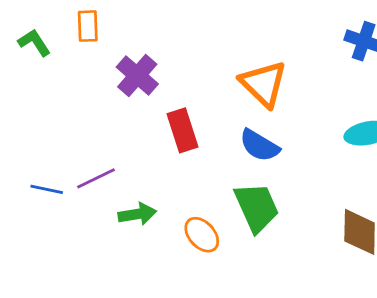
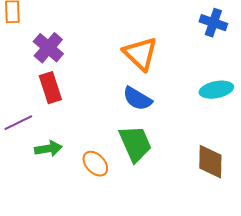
red rectangle: (183, 130) -> (50, 88), moved

